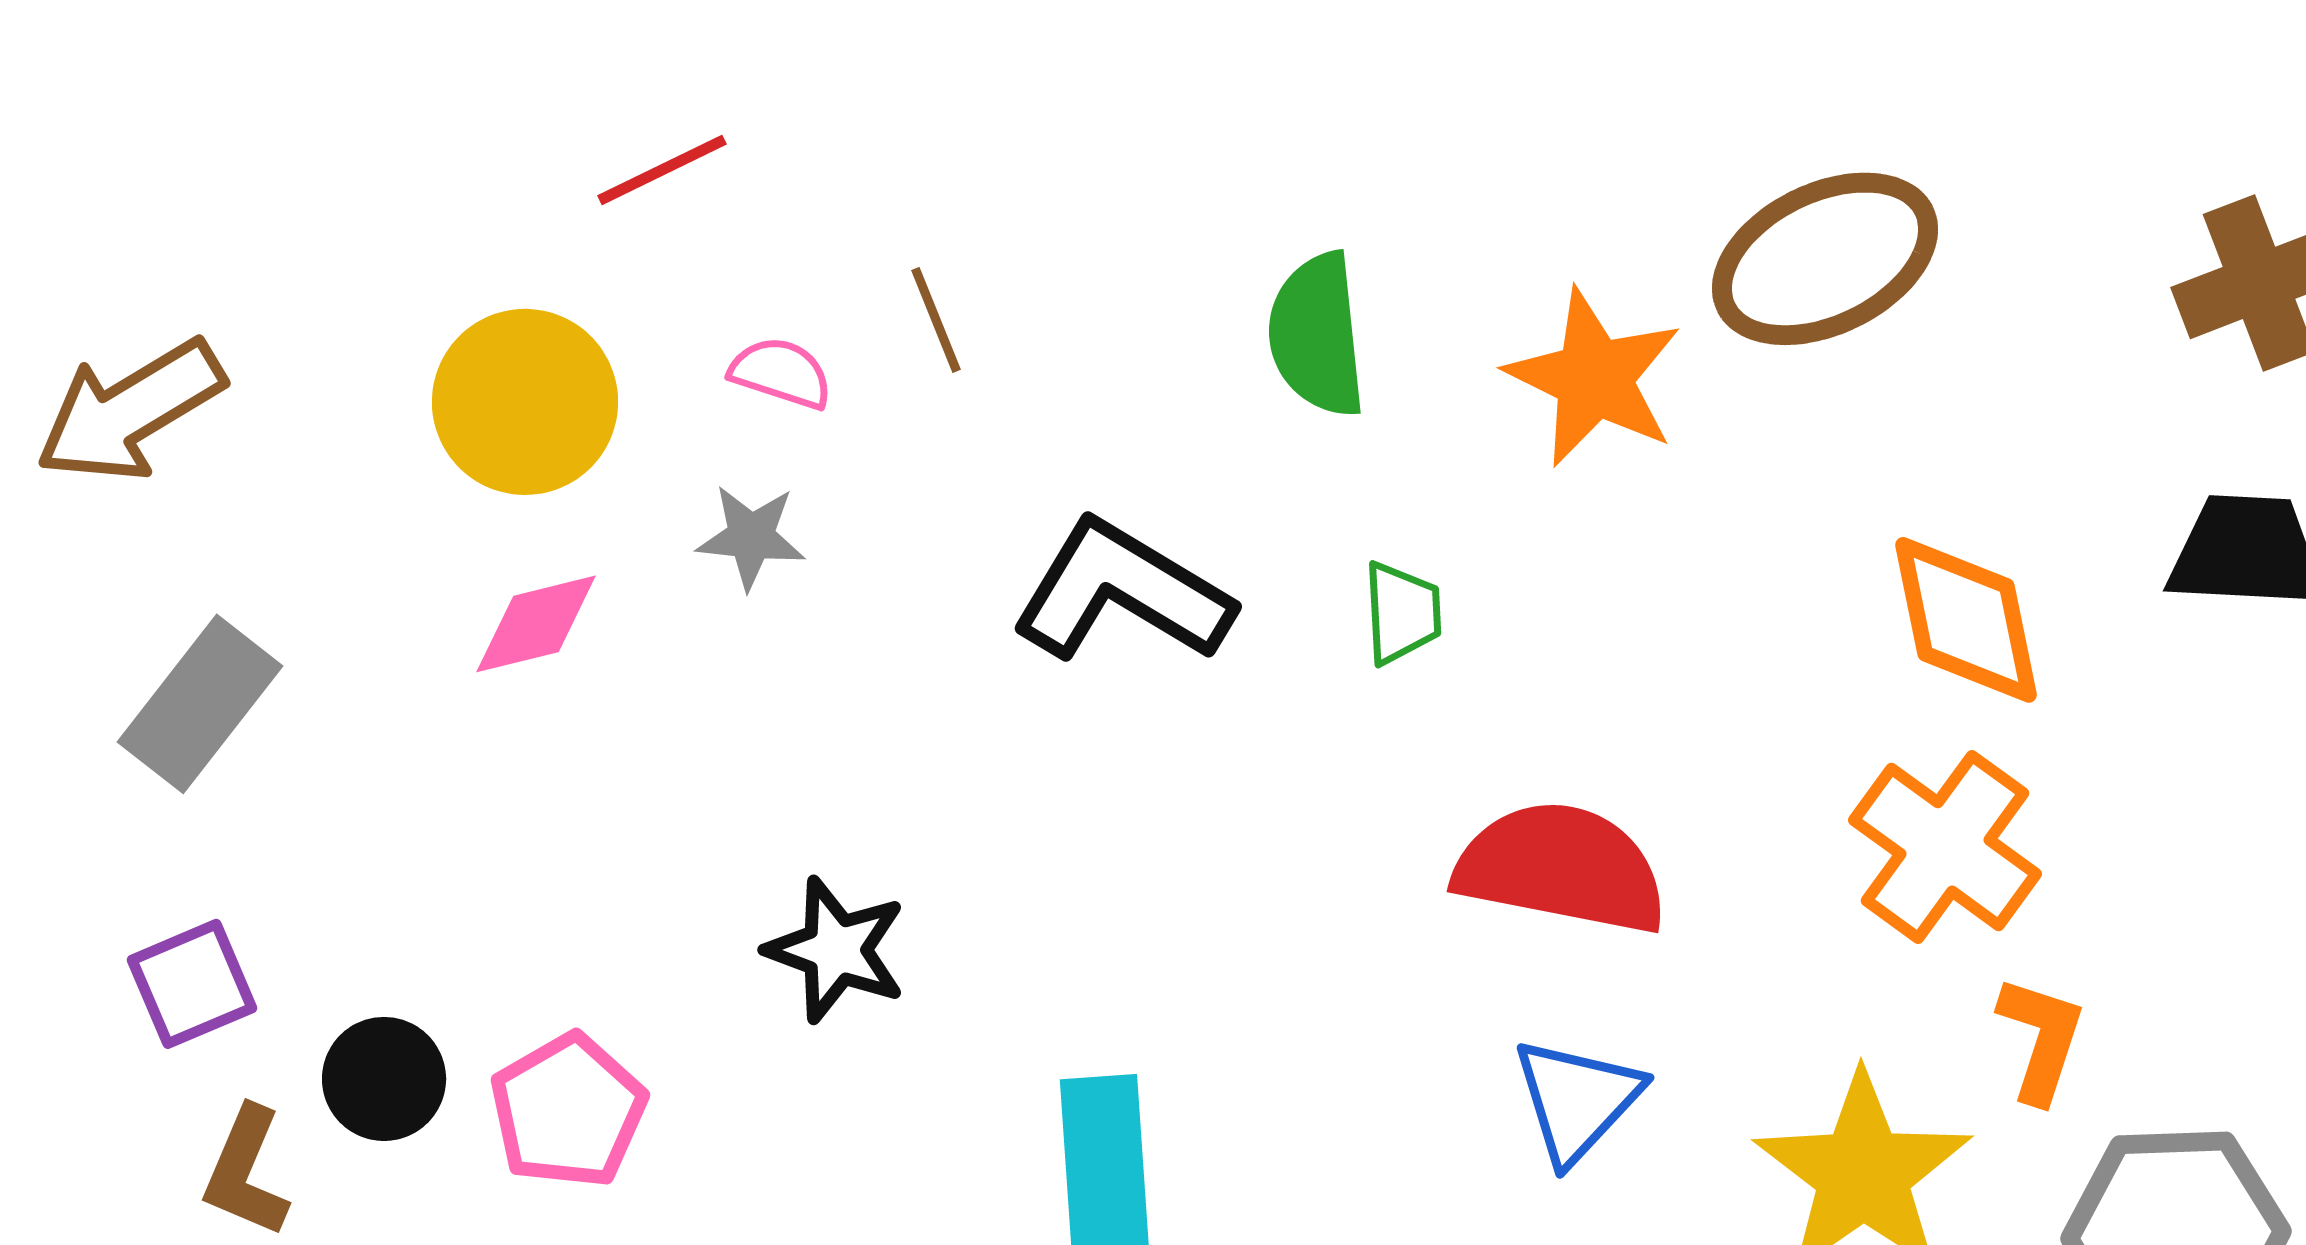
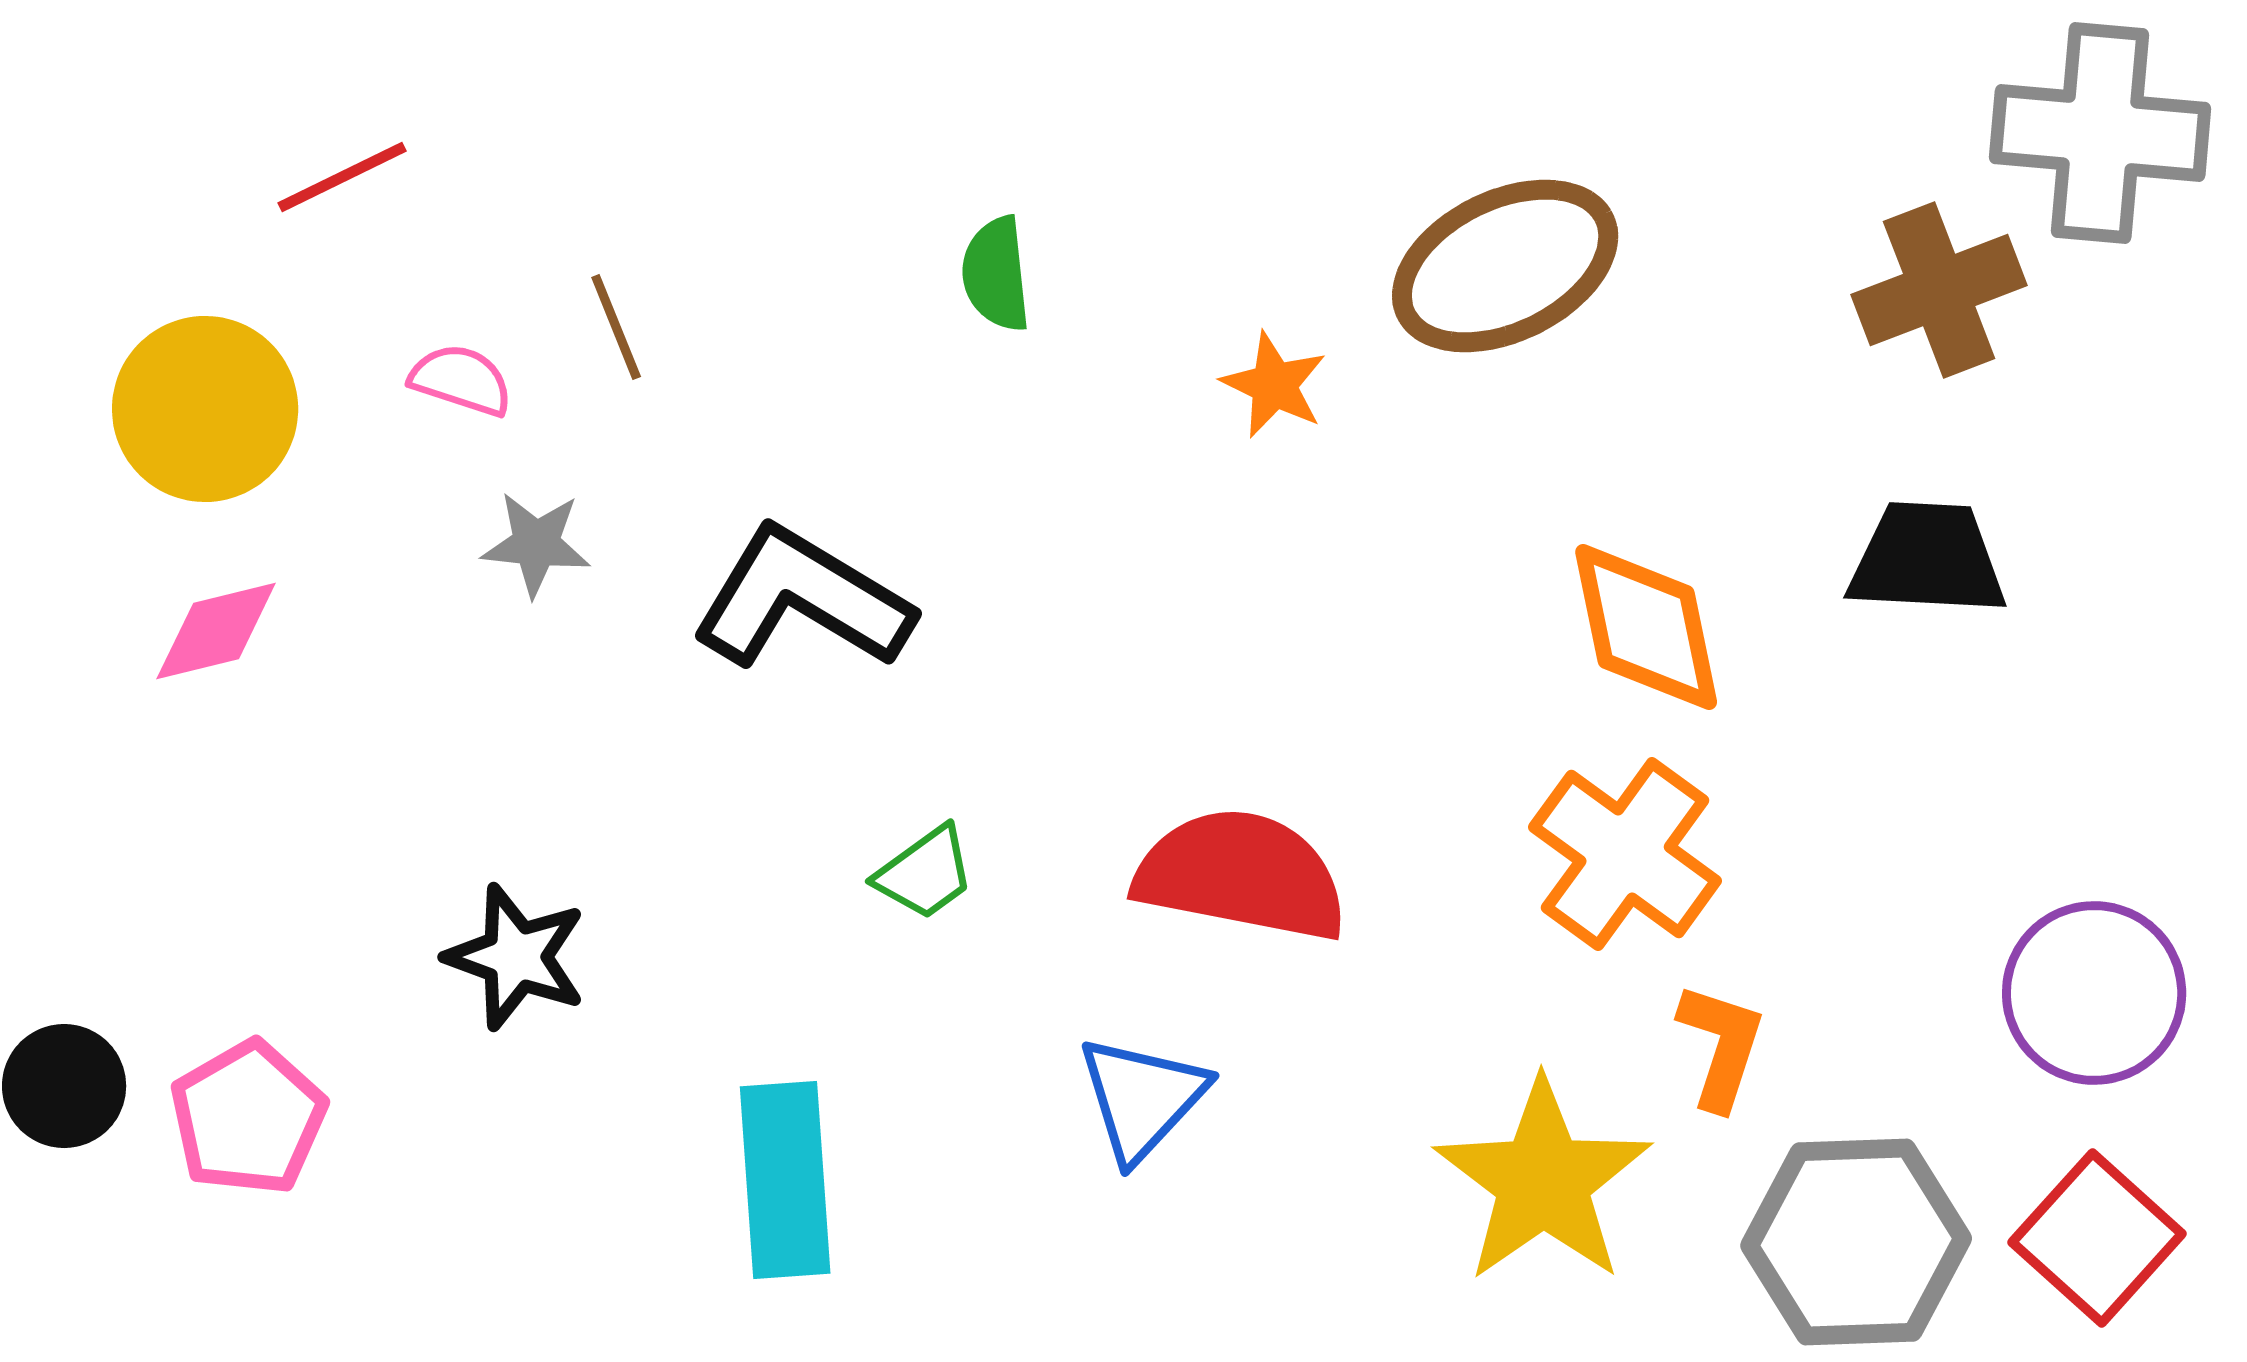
green semicircle: (1317, 335) -> (996, 274), moved, size x0.7
orange star: (1594, 378) -> (1274, 385), size x0.6
gray star: (751, 537) -> (536, 544), moved
green trapezoid: (1402, 613) -> (925, 873), moved, turned 57
blue triangle: (1577, 1100) -> (1142, 1098), moved

